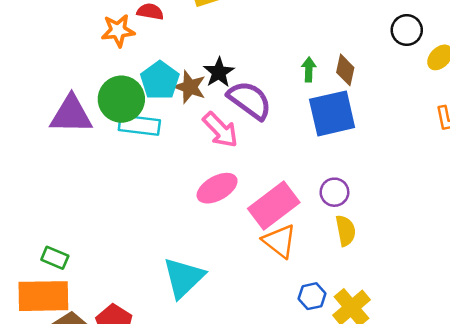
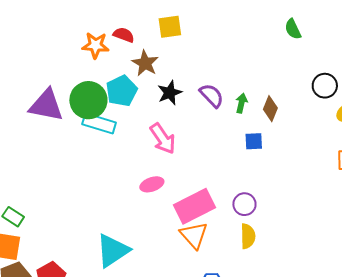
brown star: (190, 87) -> (145, 63), moved
purple semicircle: (250, 100) -> (212, 96), moved, size x0.7
blue square: (332, 113) -> (254, 141), size x0.5
pink ellipse: (217, 188) -> (152, 184), size x0.7

